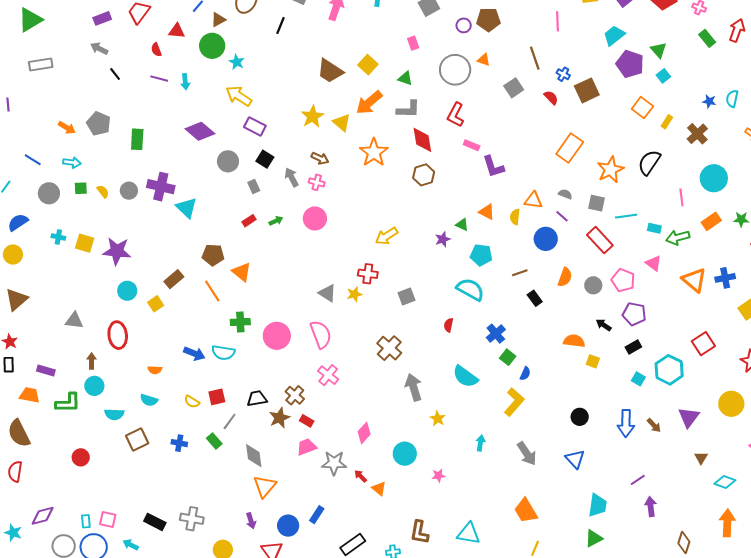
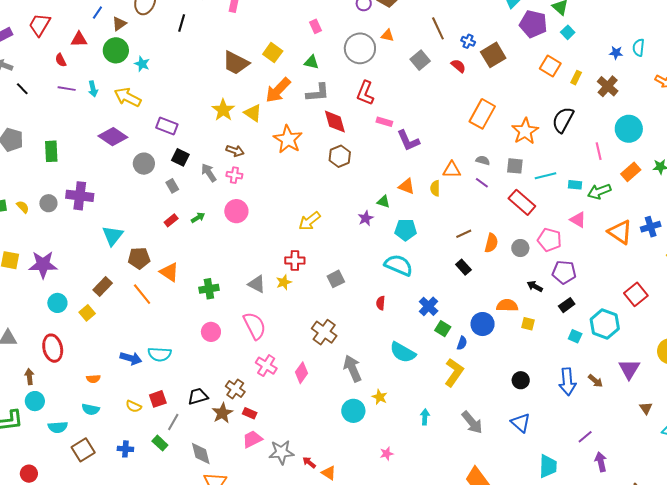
yellow arrow: (239, 96) -> (127, 97), moved
cyan triangle: (186, 208) -> (113, 236), moved, turned 30
blue circle: (546, 239) -> (483, 324), moved
brown line: (520, 273) -> (464, 234), moved
green cross: (240, 322) -> (209, 289), moved
pink circle: (277, 336) -> (211, 332), size x0.7
pink diamond: (364, 433) -> (302, 373), moved
cyan circle: (405, 454) -> (353, 411), moved

